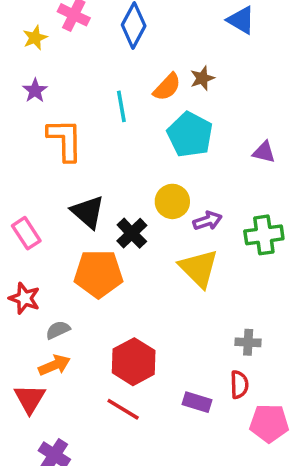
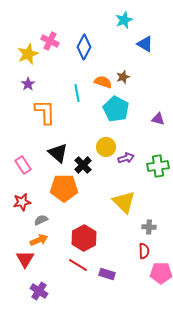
yellow star: (35, 38) -> (28, 54), size x1.5
orange semicircle: (167, 87) -> (103, 82), turned -114
yellow triangle: (199, 268) -> (124, 202), moved
red star: (24, 298) -> (22, 202), turned -30
purple rectangle: (197, 402) -> (107, 274), moved

